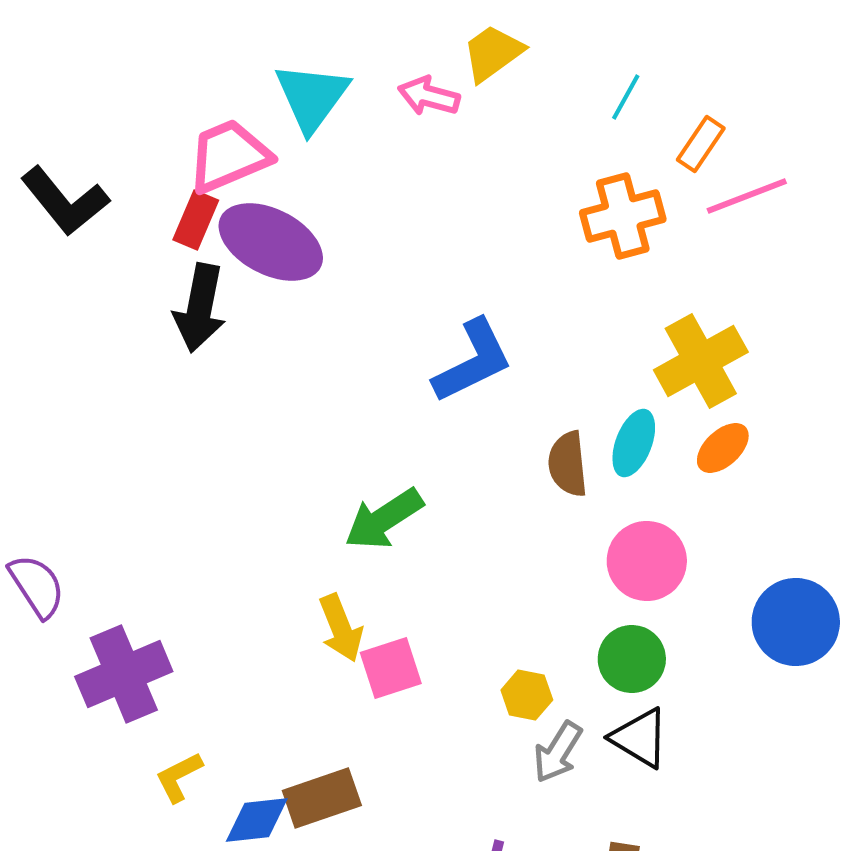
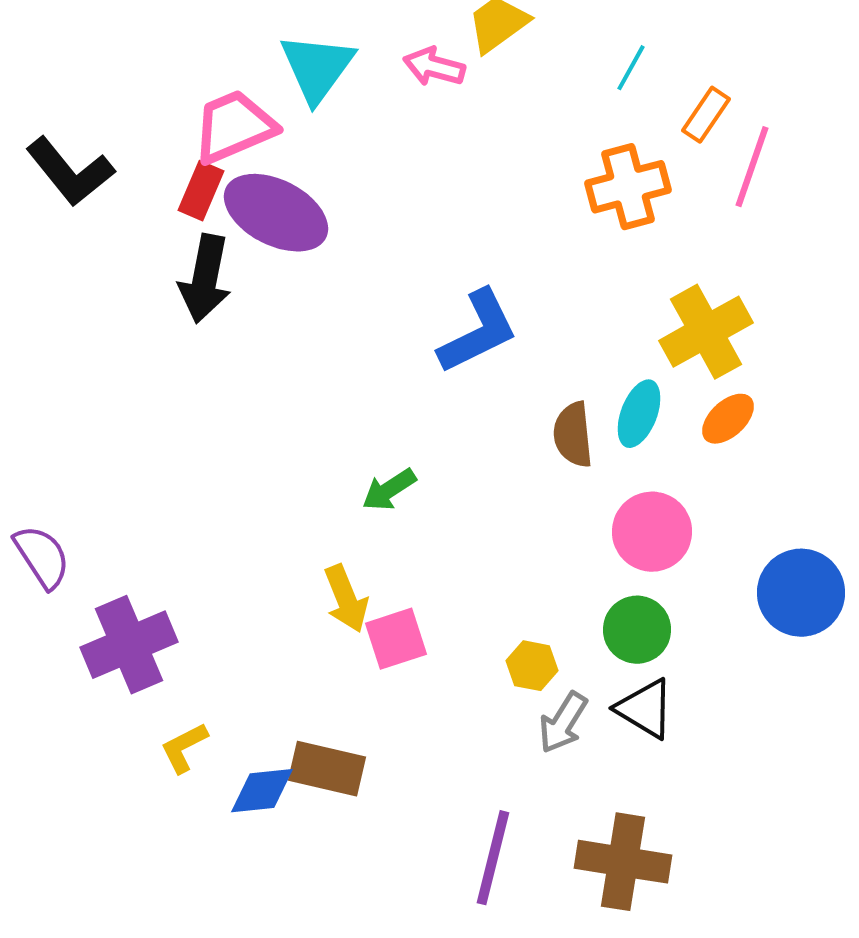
pink line: (747, 196) -> (752, 167), turned -50
green arrow: (384, 519) -> (389, 490), size x0.7
brown rectangle: (322, 798) -> (327, 769), turned 32

